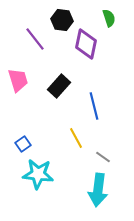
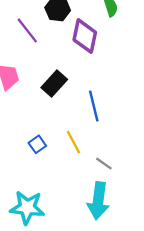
blue square: (23, 144) -> (37, 144), moved
cyan star: (38, 174) -> (27, 208), moved

